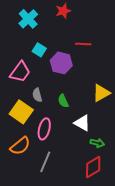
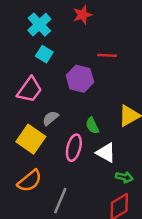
cyan square: (39, 50) -> (44, 54), moved
gray semicircle: (37, 95) -> (50, 118), turned 64
green semicircle: (63, 101) -> (92, 126), moved
pink ellipse: (44, 129) -> (74, 148), moved

